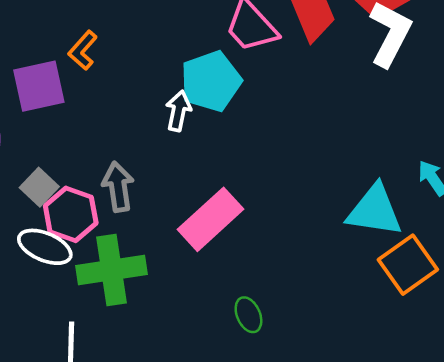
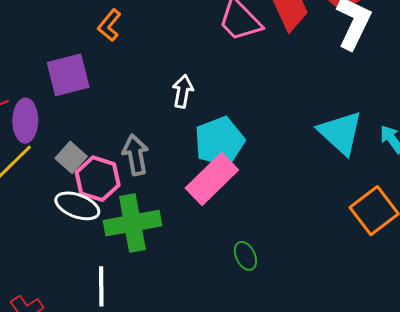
orange L-shape: (83, 50) -> (109, 25), moved
cyan pentagon: (211, 81) -> (219, 141), moved
cyan triangle: (375, 210) -> (340, 133), moved, turned 36

